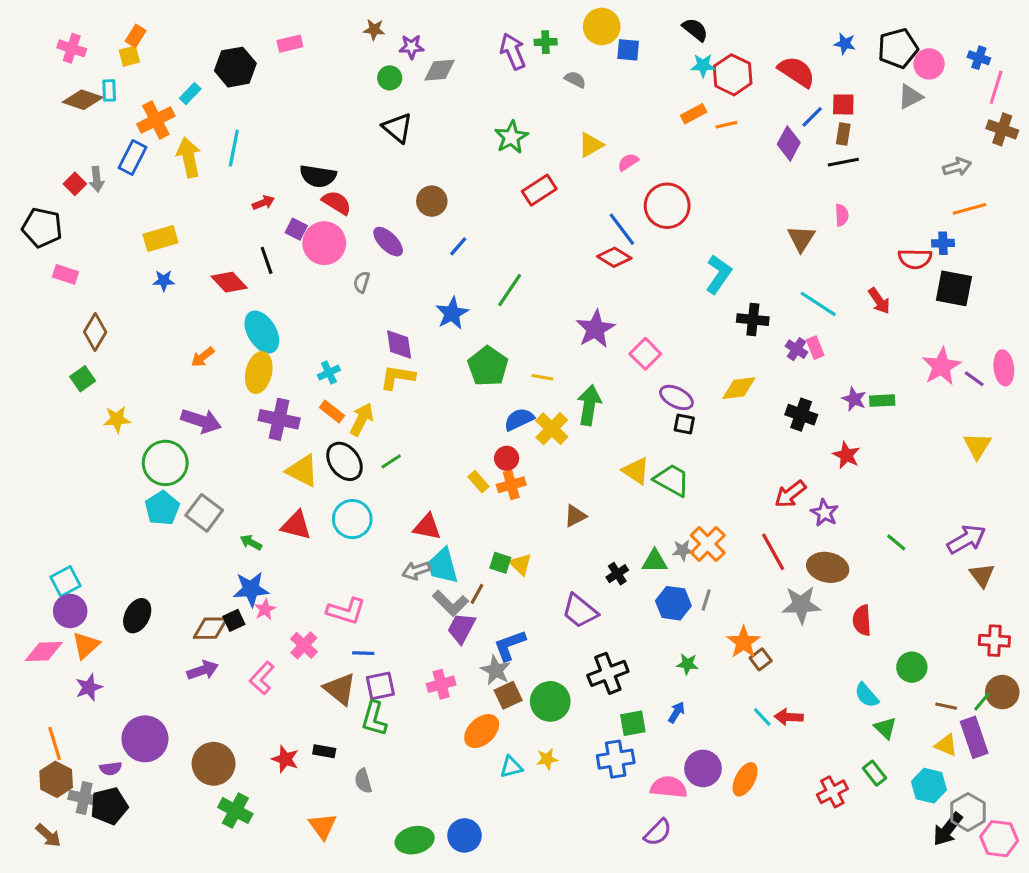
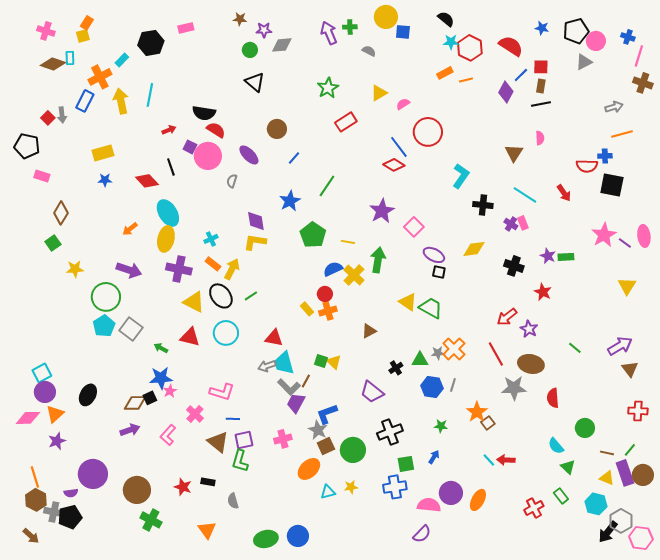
brown circle: (1002, 692) -> (643, 475), moved

